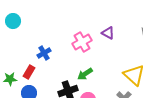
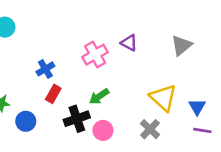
red rectangle: (29, 72) -> (53, 94), moved

